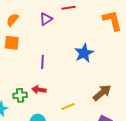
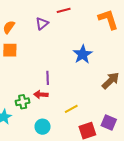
purple line: (42, 62) -> (48, 78), moved
brown arrow: (102, 93) -> (111, 81), moved

